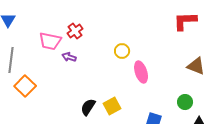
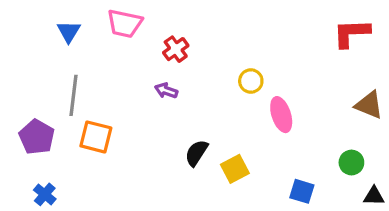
pink trapezoid: (50, 41) -> (125, 24), moved
orange square: (25, 86) -> (96, 137), turned -30
black semicircle: (88, 107) -> (196, 153), moved

